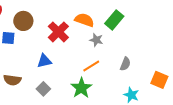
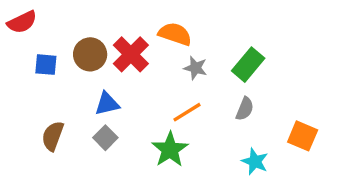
green rectangle: (114, 20) -> (248, 65), moved
brown circle: (23, 21) -> (90, 54), moved
brown semicircle: (12, 80) -> (53, 136), turned 102
gray square: (43, 89) -> (105, 138), moved

